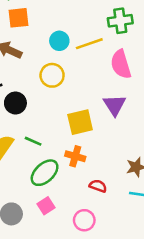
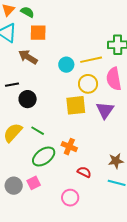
cyan circle: (59, 41) -> (66, 65), moved
yellow circle: (52, 75) -> (88, 84), moved
yellow square: (80, 122) -> (76, 105), moved
pink square: (46, 206) -> (34, 183), moved

